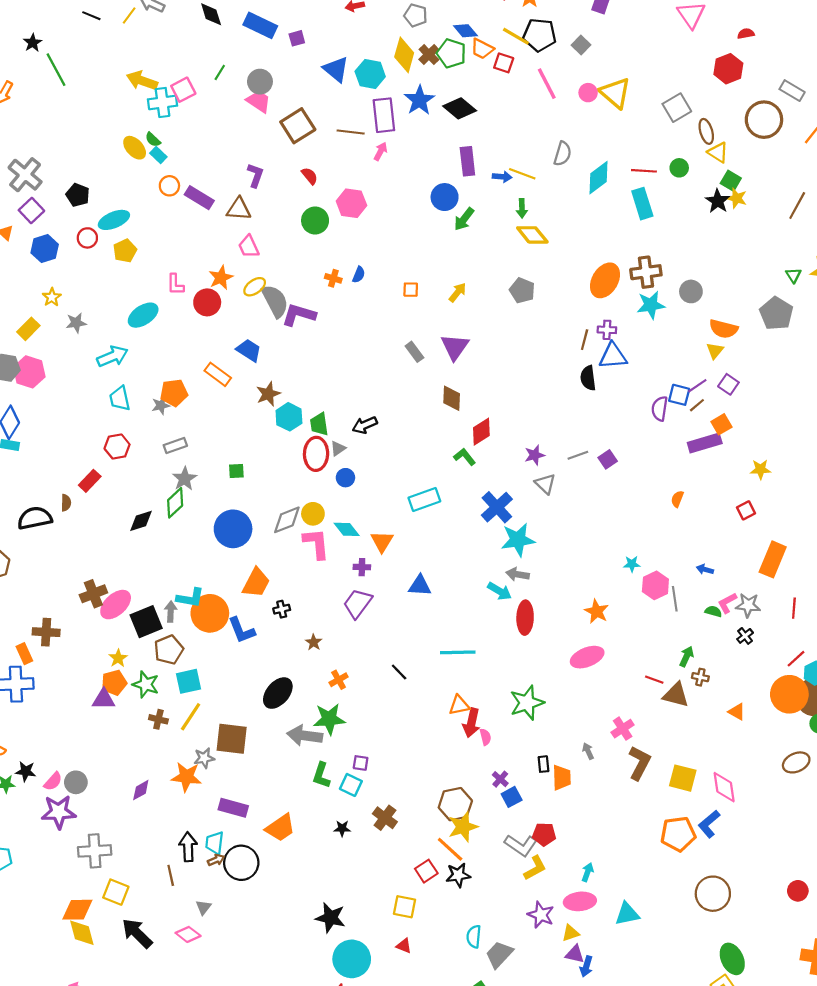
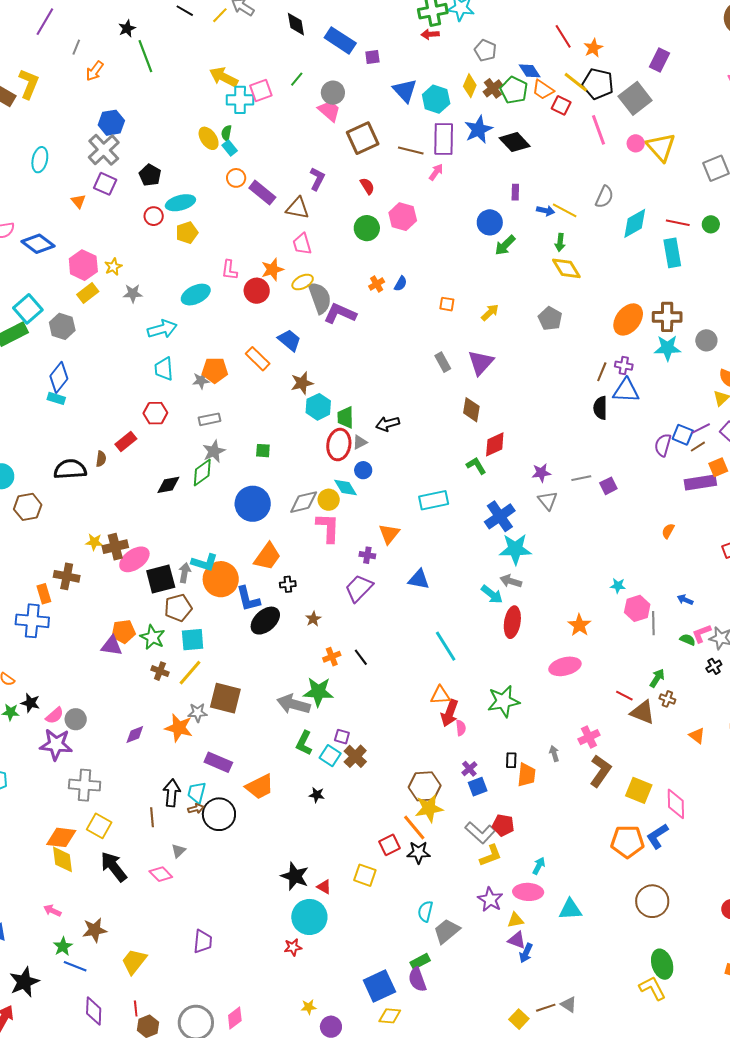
gray square: (581, 45) -> (635, 98), size x1.8
yellow diamond: (404, 55) -> (470, 86), size x0.7
green semicircle: (153, 140) -> (226, 133), turned 49
purple rectangle: (467, 161) -> (515, 192), size x0.6
purple square: (31, 210) -> (105, 184), turned -30
blue hexagon: (45, 249) -> (111, 123), moved
orange cross: (333, 278) -> (377, 284), turned 35
pink hexagon: (29, 372) -> (83, 265), moved
cyan diamond: (347, 529) -> (345, 487), moved
cyan line: (458, 652) -> (446, 646), turned 52
yellow star: (118, 658) -> (94, 542), moved, turned 30
black line: (399, 672) -> (361, 657), moved
black ellipse: (278, 693) -> (265, 621), moved
brown cross: (385, 818) -> (355, 756), moved
red triangle: (404, 946) -> (324, 887), moved

